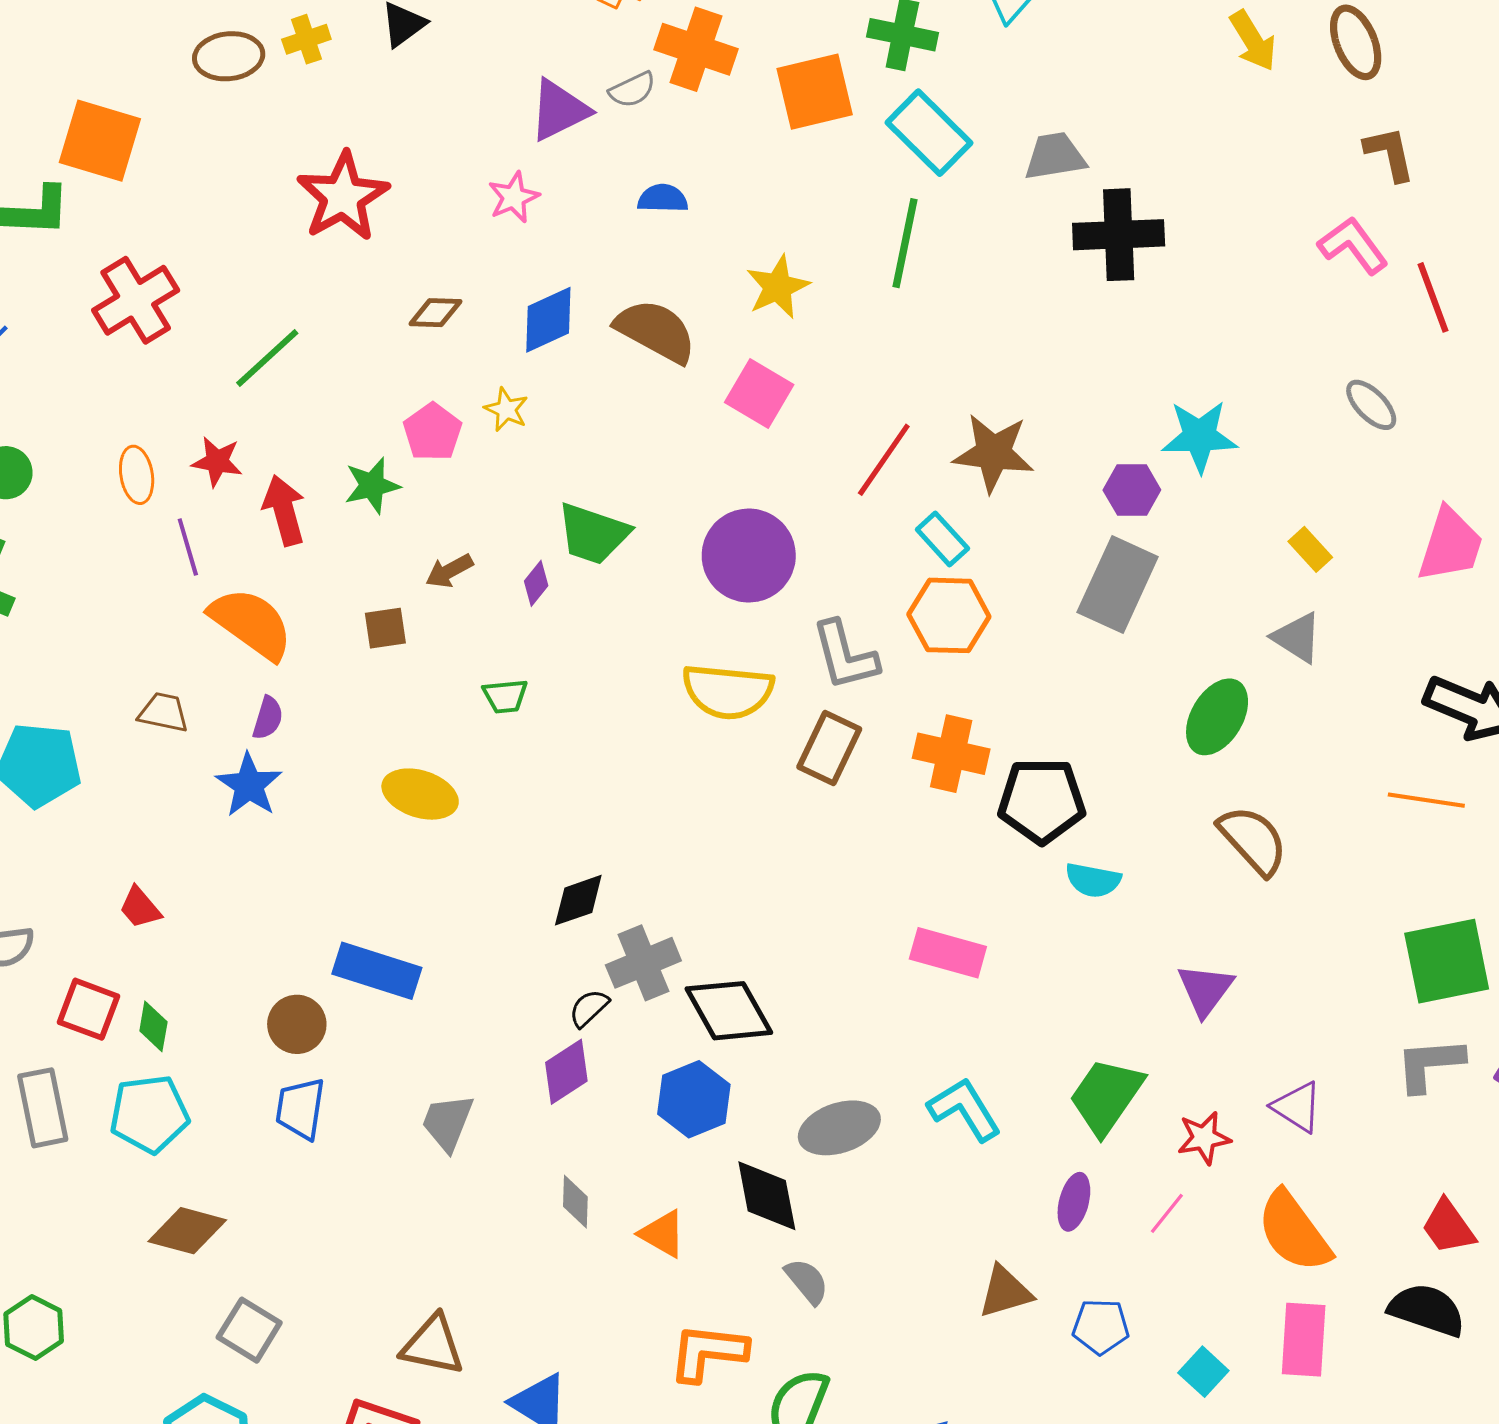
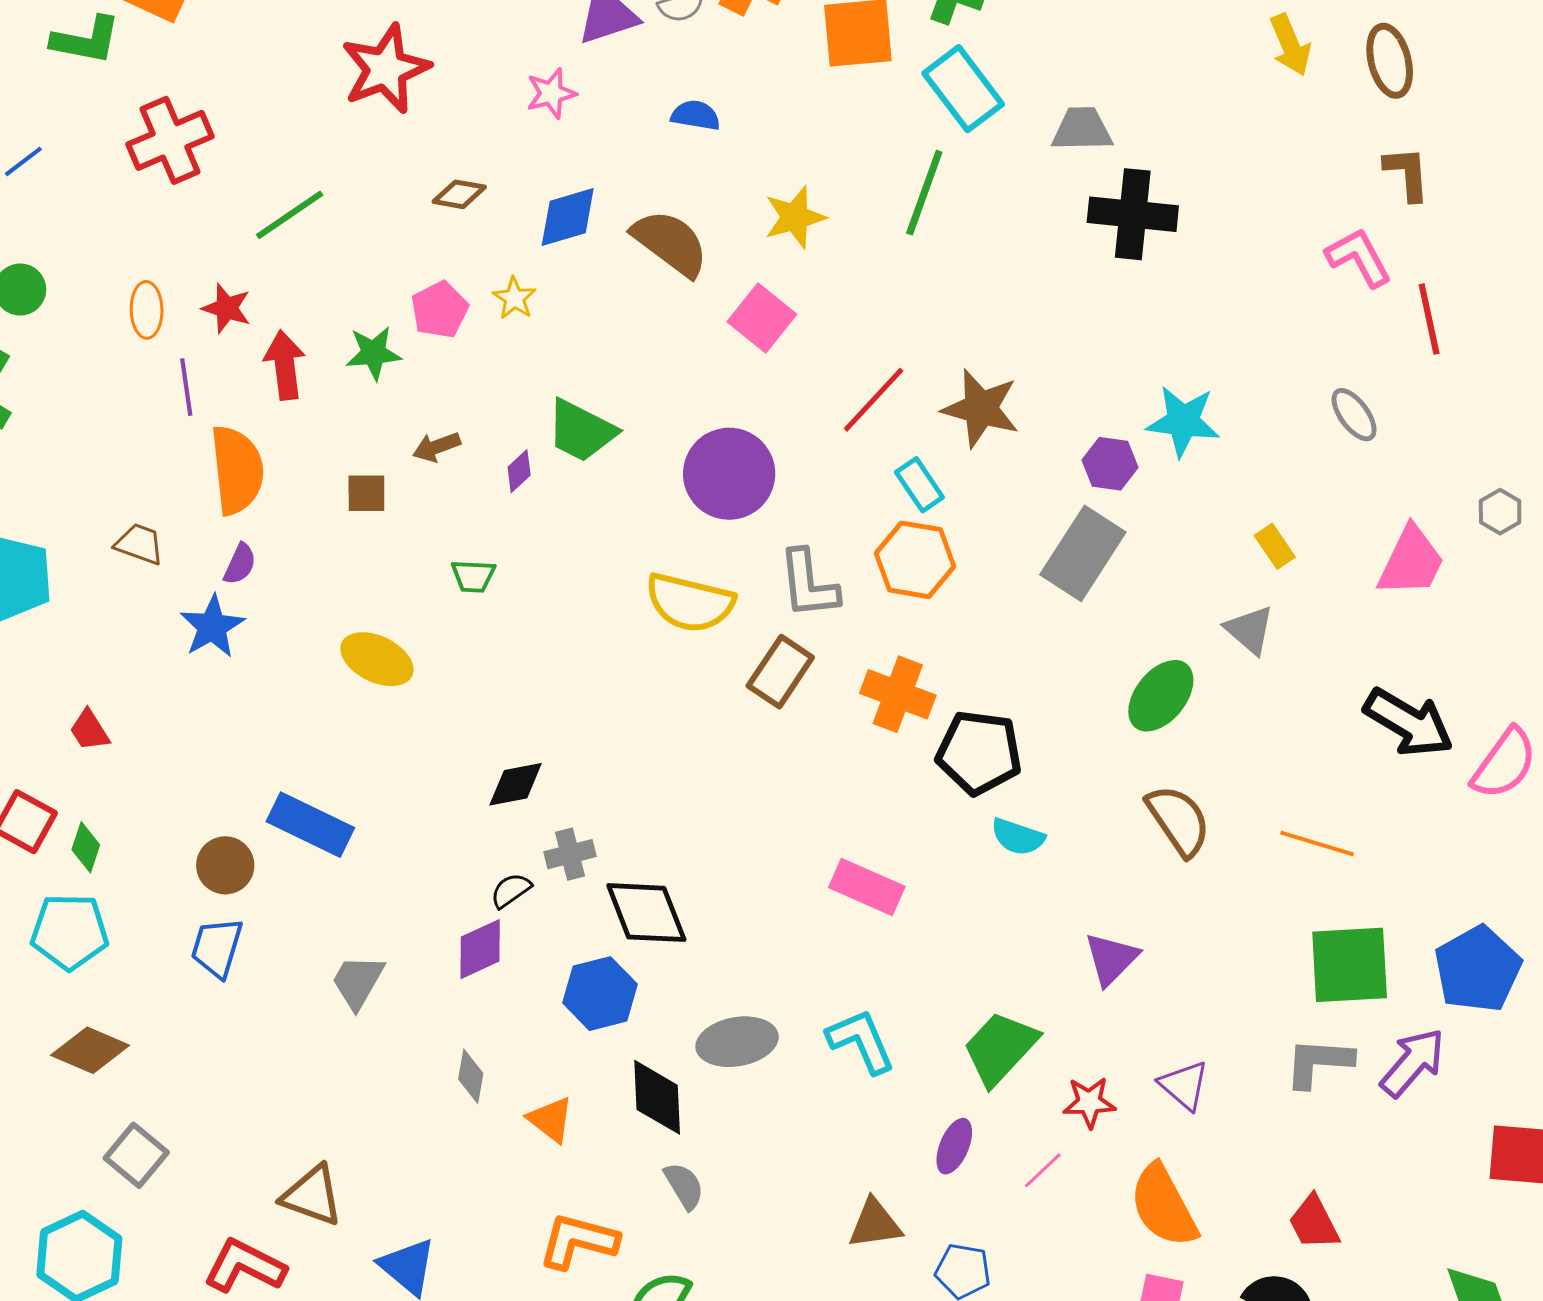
orange semicircle: (251, 623) -> (237, 470), turned 40
orange line: (1426, 800) -> (1317, 843), moved
gray cross: (643, 963) -> (570, 854), size x0.7

